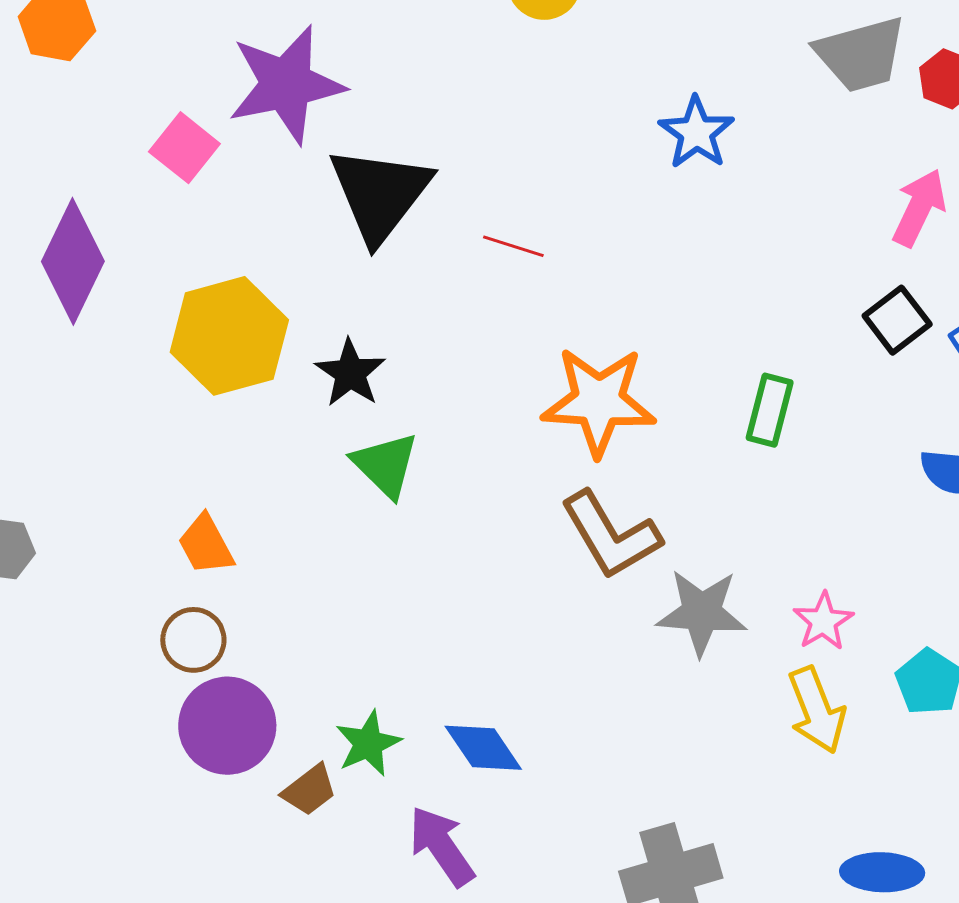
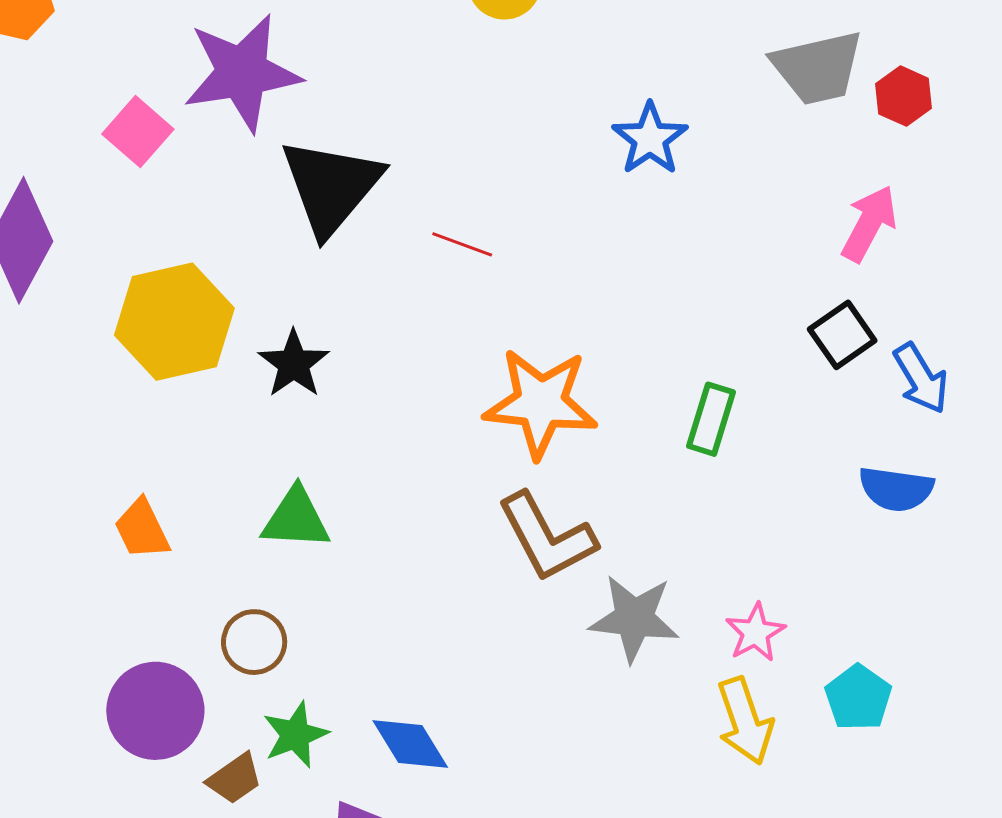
green triangle: (385, 465) -> (296, 519), moved, turned -44
brown circle: (193, 640) -> (254, 642), moved

